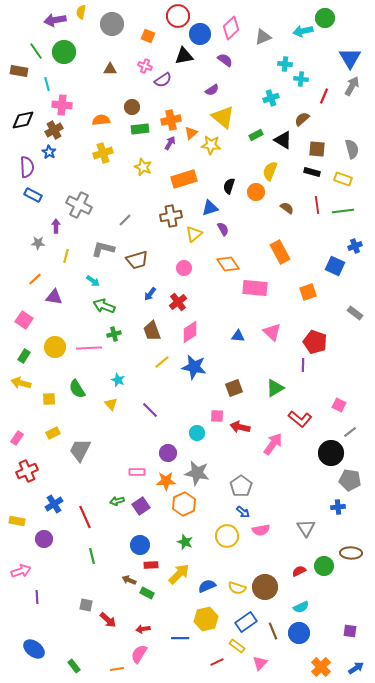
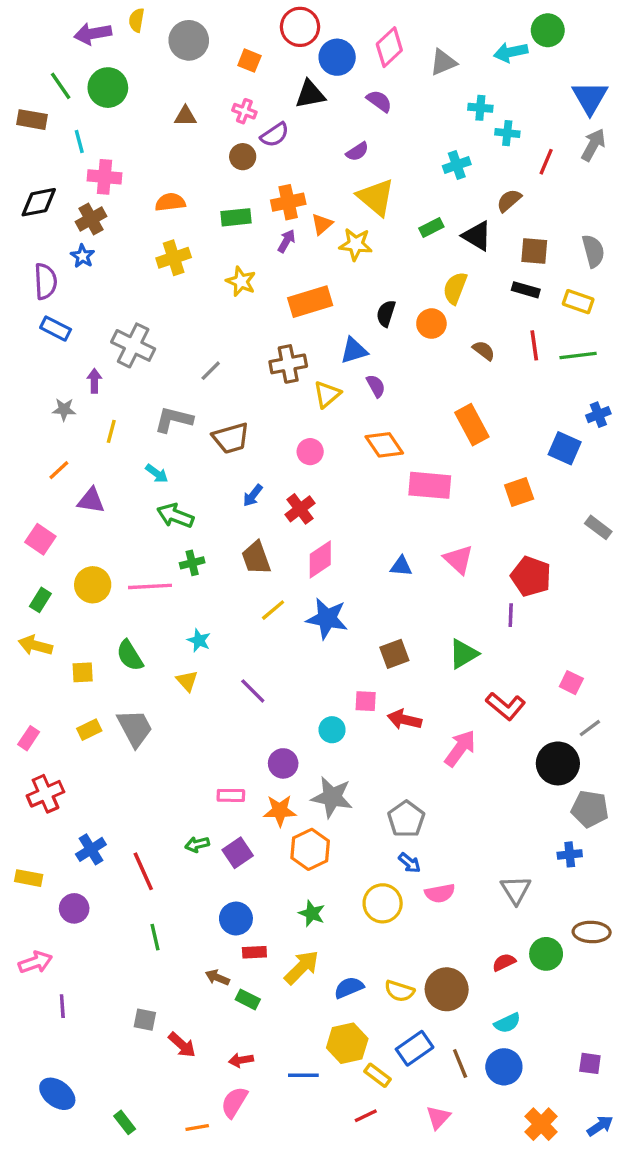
brown circle: (132, 107) -> (243, 157), moved
gray trapezoid: (80, 450) -> (135, 728), moved, turned 125
yellow rectangle: (237, 646) -> (378, 1075), moved

